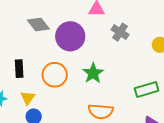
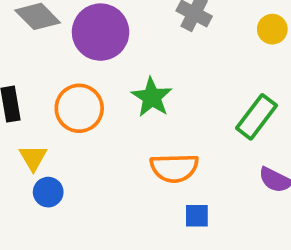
green rectangle: (147, 90) -> (257, 117), turned -30

